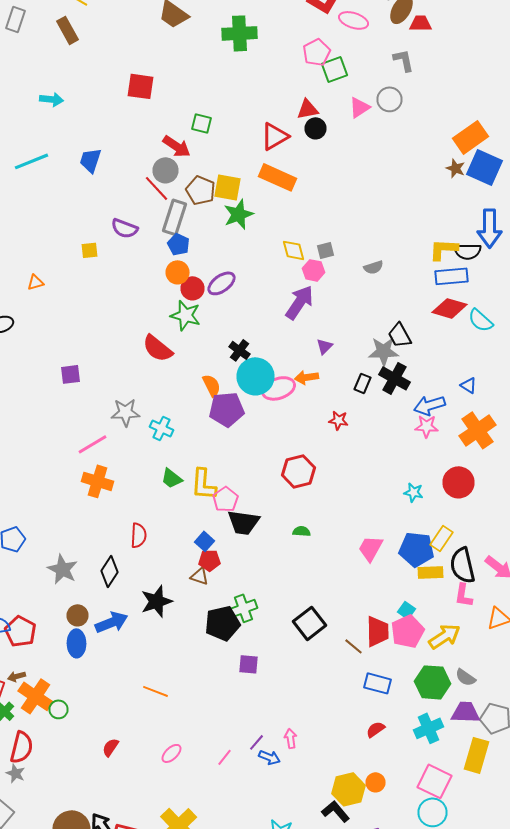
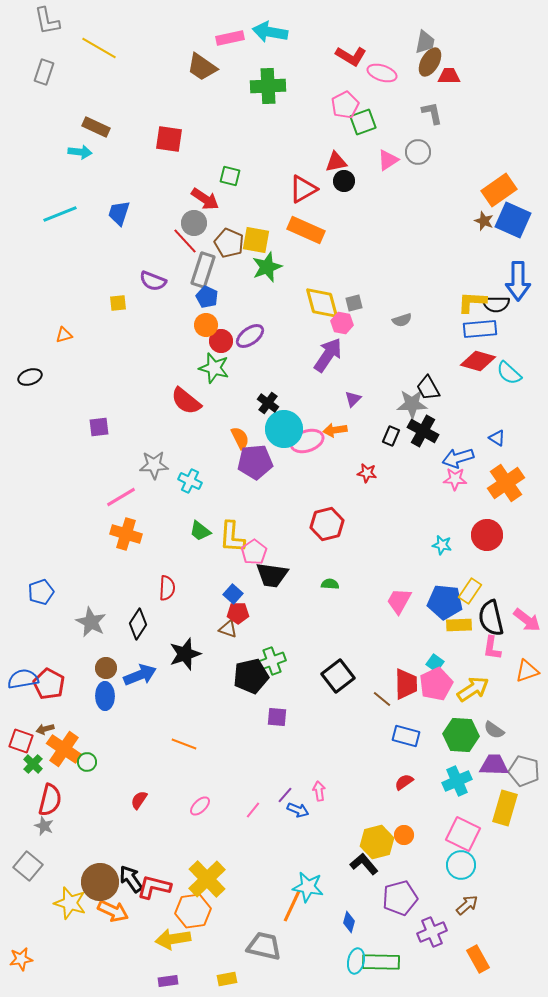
brown rectangle: (68, 30) -> (96, 127), moved, turned -36
yellow diamond: (294, 250) -> (322, 303), size x1.5

